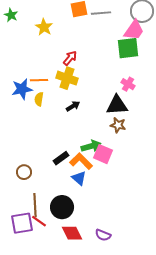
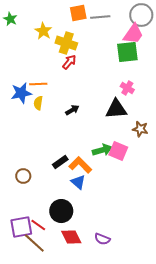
yellow cross: (67, 78) -> (66, 43), moved
brown star: (118, 125) -> (140, 129), moved
green arrow: (91, 146) -> (102, 150), moved
pink square: (103, 154) -> (118, 151), moved
brown line: (35, 205) -> (34, 243), moved, turned -45

